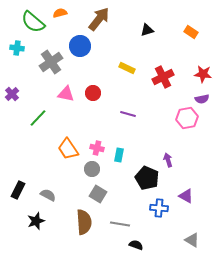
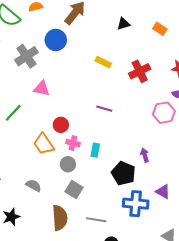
orange rectangle: (191, 32) -> (160, 29), moved
red circle: (93, 93) -> (61, 125), moved
gray semicircle: (48, 195) -> (34, 185), moved
blue cross: (159, 208) -> (136, 204), size x1.4

